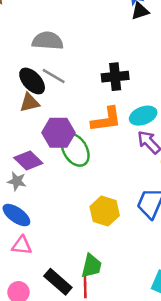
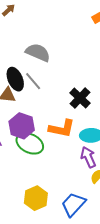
black cross: (115, 77) -> (80, 98), turned 30
green ellipse: (75, 150) -> (30, 143), turned -52

